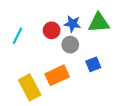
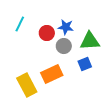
green triangle: (99, 23) -> (90, 41), moved
cyan line: (18, 36) -> (20, 24), moved

